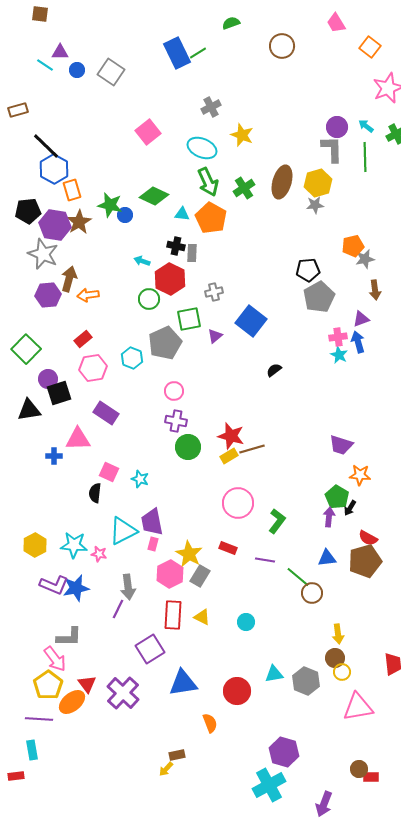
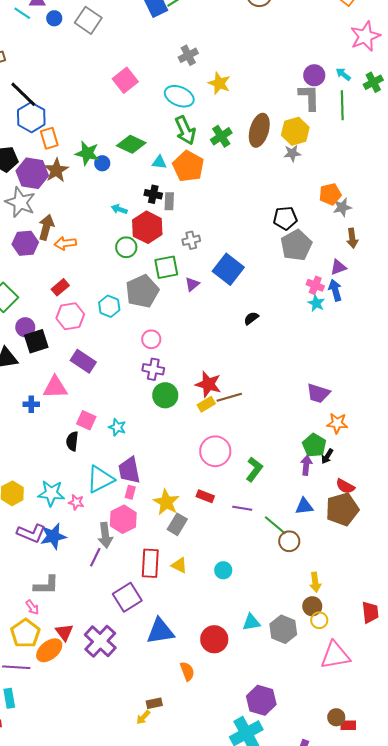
pink cross: (338, 337) -> (315, 285), turned 30
pink hexagon: (170, 574) -> (123, 519), moved
pink arrow: (55, 659) -> (32, 607), size x0.6

